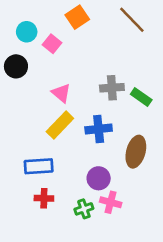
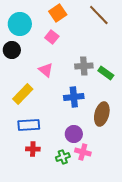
cyan circle: (27, 32) -> (20, 24), size x1.5
pink square: (52, 44) -> (52, 37), moved
yellow rectangle: (60, 125) -> (23, 94), moved

